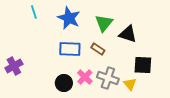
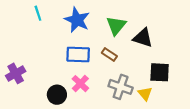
pink cross: (85, 77) -> (80, 84), moved
black circle: (64, 83) -> (57, 95), moved

